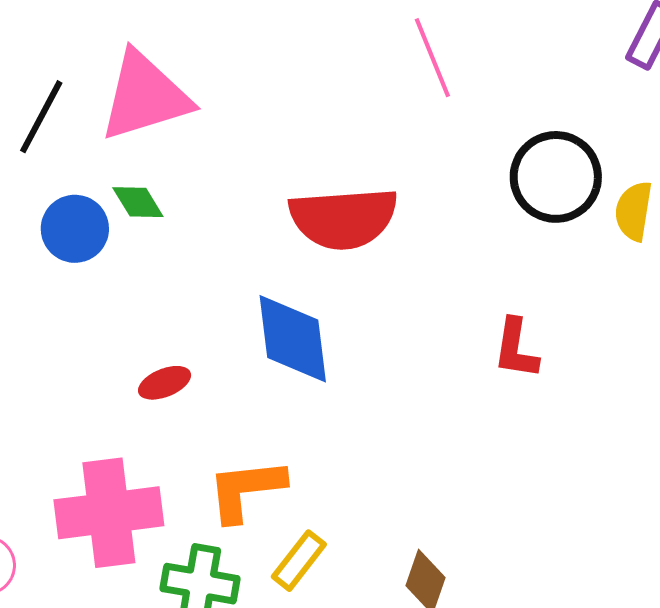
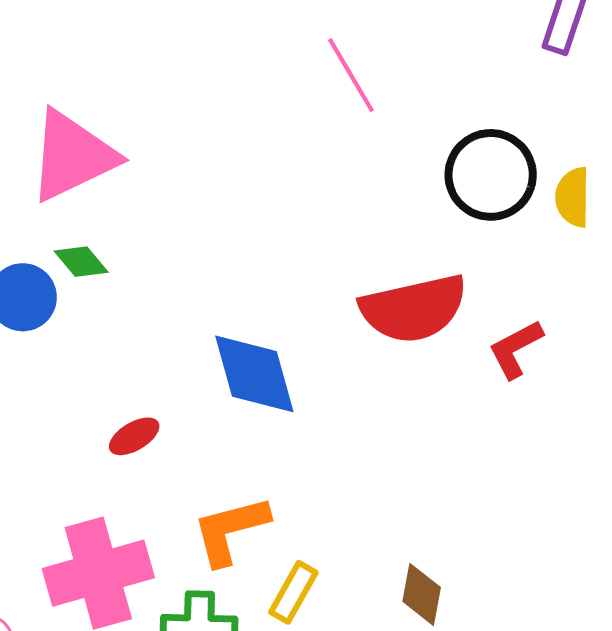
red semicircle: (343, 218) -> (414, 309), moved
red L-shape: (516, 349) -> (516, 349), moved, turned 62

